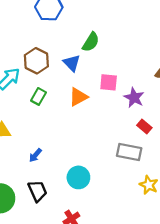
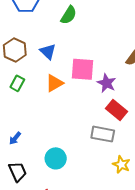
green semicircle: (91, 42) -> (69, 15), moved
pink square: (109, 82) -> (83, 69), size x1.4
red rectangle: (144, 126) -> (117, 110), size x1.5

